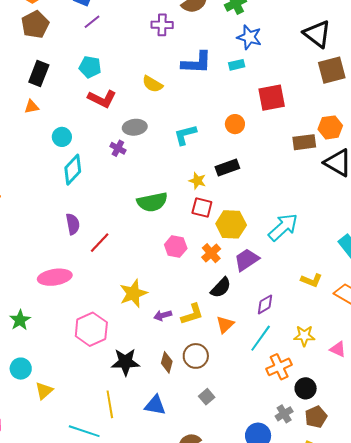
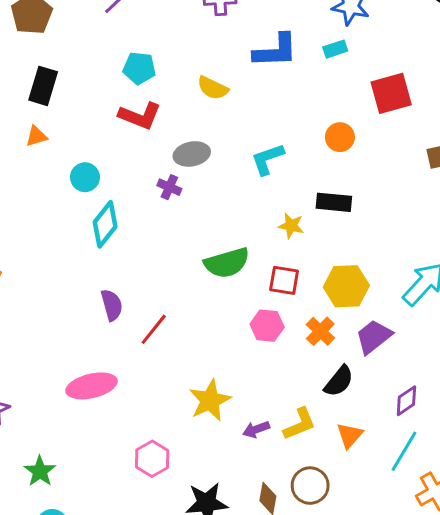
cyan pentagon: (90, 67) -> (139, 68), moved
black rectangle: (227, 167) -> (334, 202), turned 30
red square: (202, 208) -> (284, 280), moved
green star: (20, 320) -> (40, 471), moved
pink hexagon: (91, 329) -> (152, 459), size x0.7

